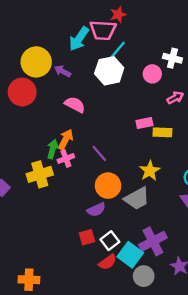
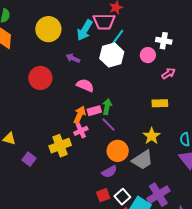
yellow circle: (36, 62) -> (48, 29), moved
pink rectangle: (144, 123) -> (94, 111), moved
green arrow: (53, 149) -> (107, 107), moved

